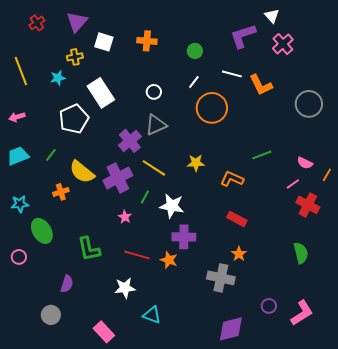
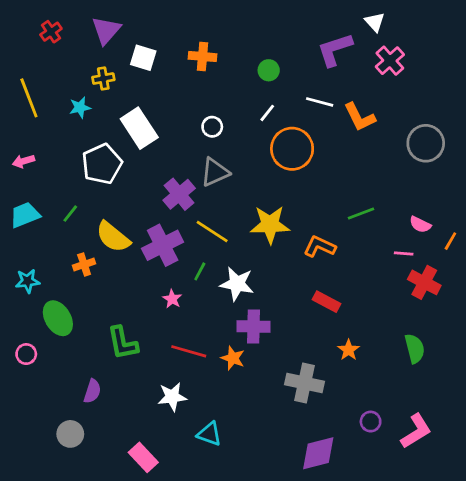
yellow star: (196, 163) -> (270, 225), size x1.6
pink line: (293, 184) -> (404, 253), turned 40
orange star: (239, 254) -> (349, 350), moved

